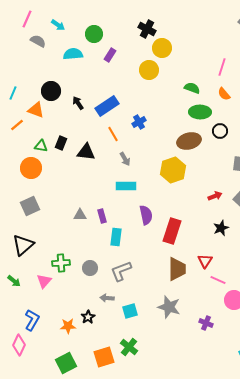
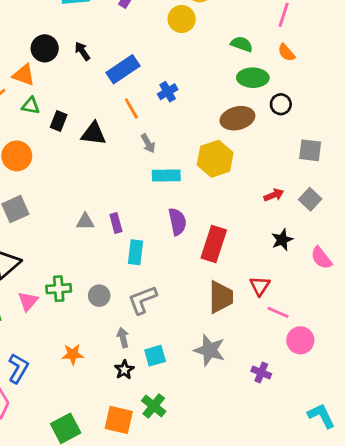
black arrow: (78, 103) -> (82, 51), moved
green triangle: (41, 146) -> (31, 106), moved
cyan rectangle: (126, 186) -> (166, 175), moved
pink triangle: (44, 281) -> (28, 301), moved
gray arrow: (107, 298) -> (123, 338), turned 72
black star: (88, 317) -> (124, 370), moved
orange star: (68, 326) -> (73, 354), moved
orange square: (104, 357) -> (119, 420), turned 30

